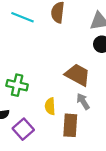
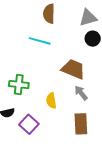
cyan line: (23, 17) -> (40, 41), moved
brown rectangle: (70, 125) -> (81, 124), moved

